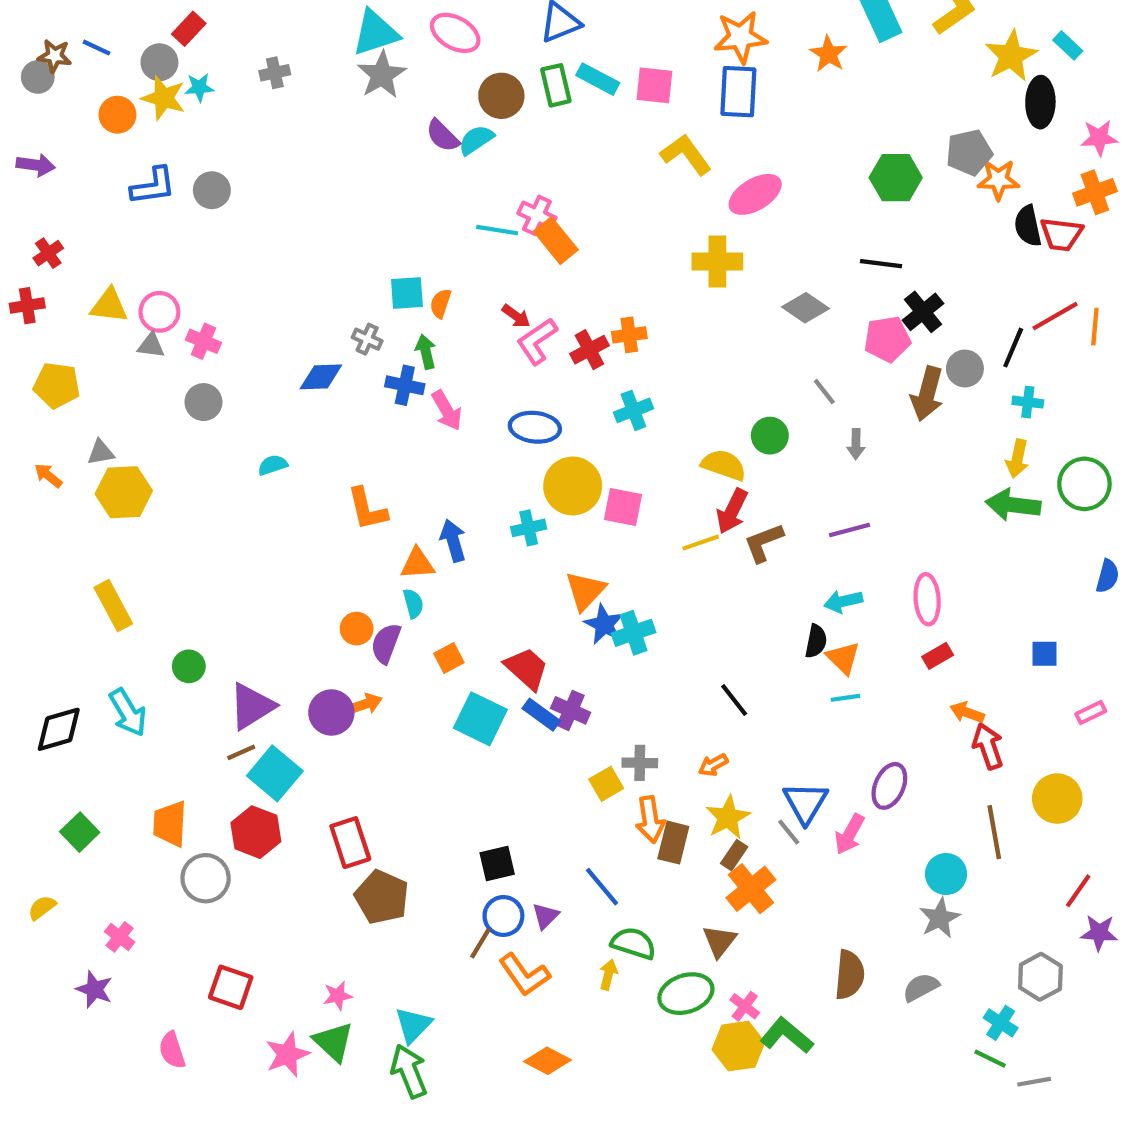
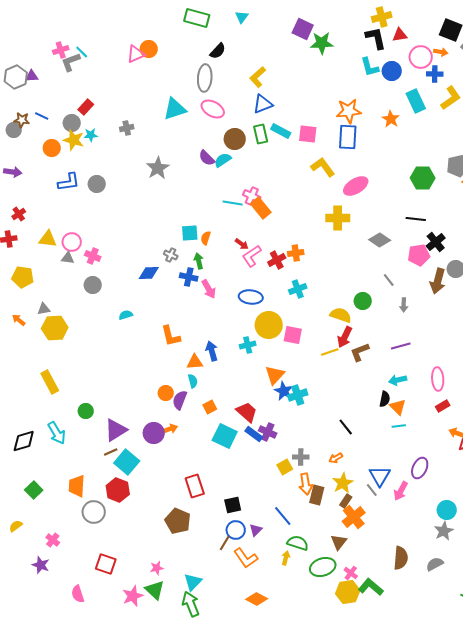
gray star: (382, 75) -> (158, 168), moved
red rectangle: (350, 843) -> (195, 486), moved

